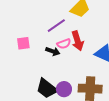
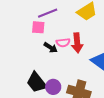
purple line: (56, 26) -> (48, 13), moved
pink square: (23, 43) -> (38, 27), moved

